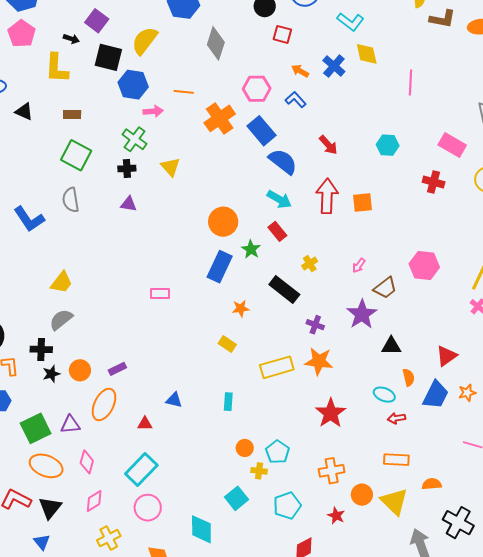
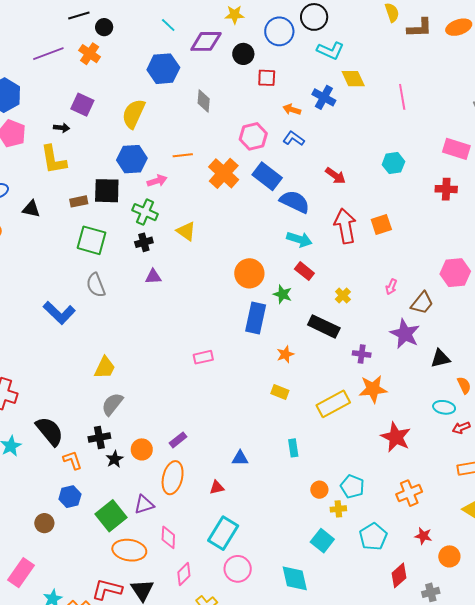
gray diamond: (216, 43) -> (204, 101), size x0.7
black square: (108, 57) -> (107, 191), moved
orange circle: (362, 495) -> (449, 556), moved

